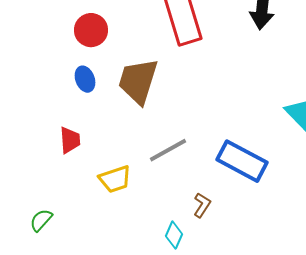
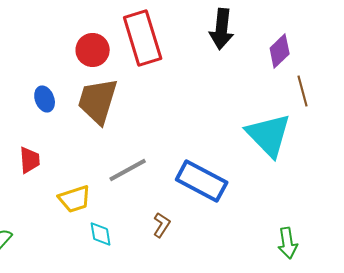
red circle: (91, 30) -> (93, 50), moved
cyan diamond: (174, 235) -> (101, 234), moved, turned -32

